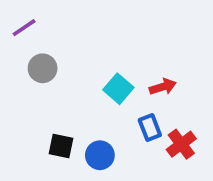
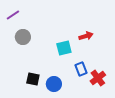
red arrow: (163, 87) -> (86, 36), moved
cyan square: (118, 89) -> (64, 48), turned 35

